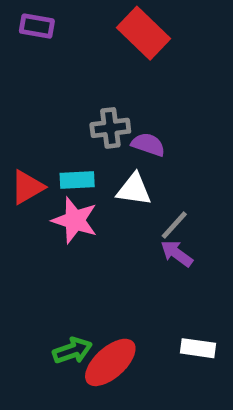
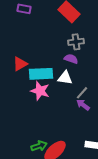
gray cross: (110, 128) -> (76, 42), moved
cyan rectangle: (77, 180) -> (41, 74), size x1.6
red triangle: (27, 187) -> (20, 64), moved

